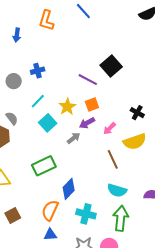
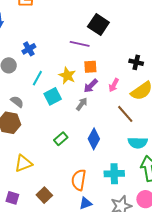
orange square: (92, 104) -> (90, 67), turned 32
cyan square: (48, 123) -> (53, 96), turned 30
green rectangle: (44, 166) -> (61, 139), size x0.6
blue diamond: (69, 189) -> (94, 139), moved

